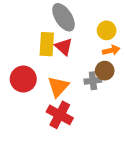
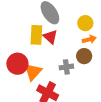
gray cross: (93, 81) -> (66, 67), moved
orange triangle: (58, 87) -> (33, 72), moved

